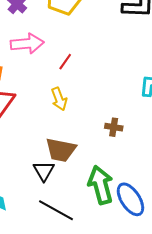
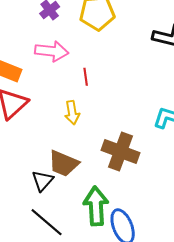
red line: (65, 62) -> (86, 77), turned -54
brown cross: (114, 127) -> (120, 152), size x2.0

